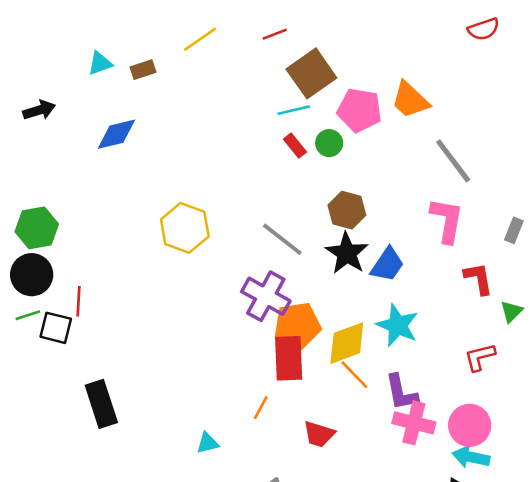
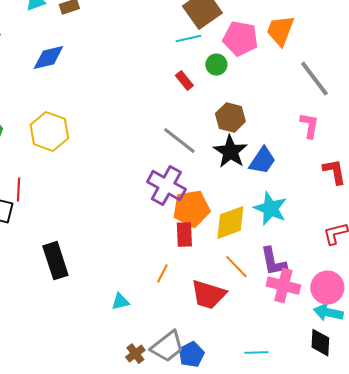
orange trapezoid: (410, 100) -> (280, 31), turned 68
red rectangle: (295, 146) -> (184, 81), moved
pink L-shape: (447, 220) -> (309, 126), size x0.7
yellow hexagon: (185, 228) -> (49, 132), moved
red rectangle: (289, 358) -> (184, 235), size x0.7
orange line: (354, 375) -> (236, 267), moved
black rectangle: (101, 404) -> (55, 261), moved
red trapezoid: (319, 434) -> (208, 295), size x1.4

